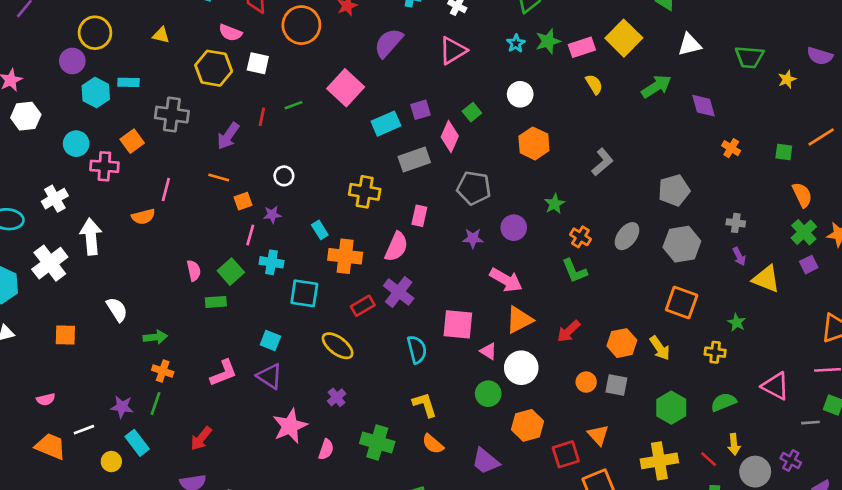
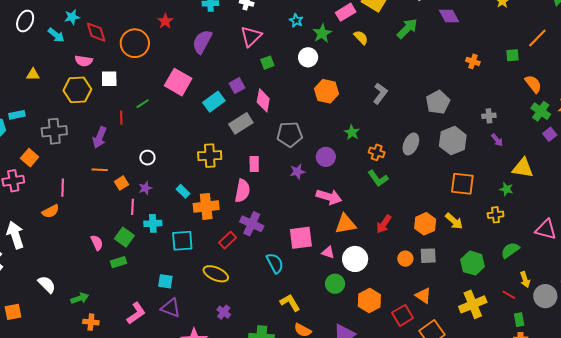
green star: (548, 41) -> (322, 33), moved
purple diamond: (703, 106) -> (449, 16), moved
green square: (472, 112) -> (267, 63), moved, turned 32
yellow triangle: (766, 279) -> (523, 168), moved
orange triangle: (519, 320) -> (346, 224), turned 30

